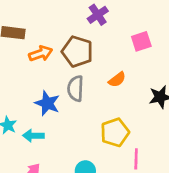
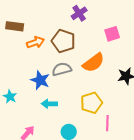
orange semicircle: (117, 80) -> (93, 63), size x1.6
gray semicircle: (75, 88) -> (62, 69), turned 72
cyan arrow: (33, 136) -> (49, 104), moved

